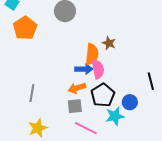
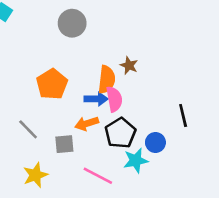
orange pentagon: (25, 28) -> (52, 84), moved
gray line: (32, 93) -> (28, 129), turned -54
gray square: (75, 106) -> (64, 144), moved

